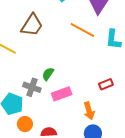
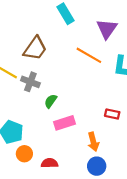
red rectangle: (106, 84) -> (112, 114), turned 32
gray cross: (32, 87) -> (30, 82), moved

